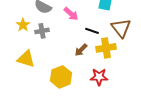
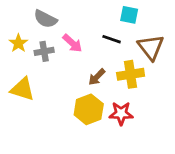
pink arrow: (71, 14) -> (72, 43), moved
black line: (92, 31) -> (112, 39), moved
yellow hexagon: (61, 77) -> (89, 109), moved

